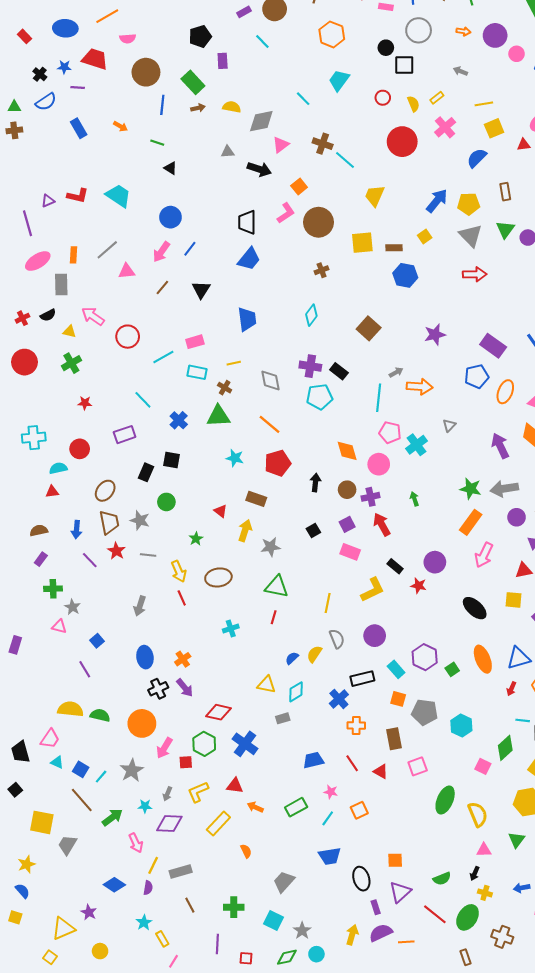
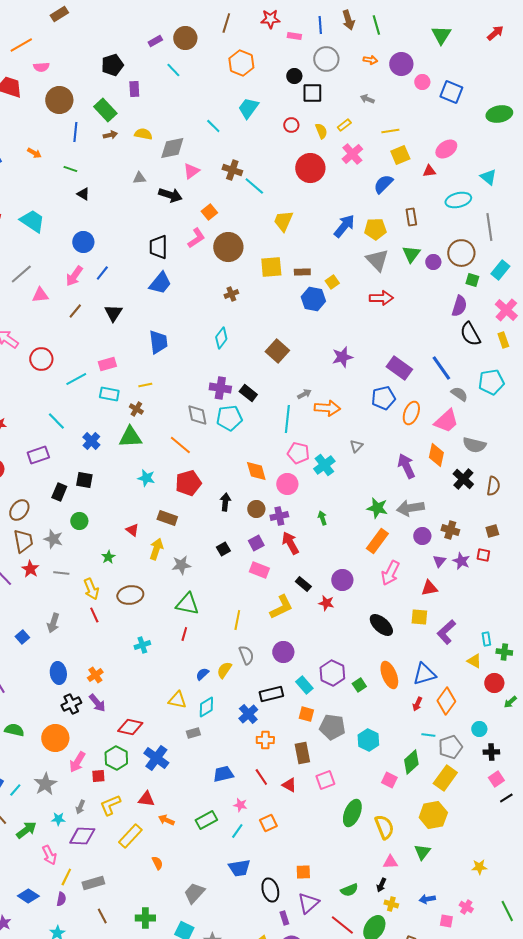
yellow square: (425, 237) -> (332, 282), moved
gray diamond: (271, 380) -> (197, 415), moved
blue square: (97, 641) -> (22, 637), moved

